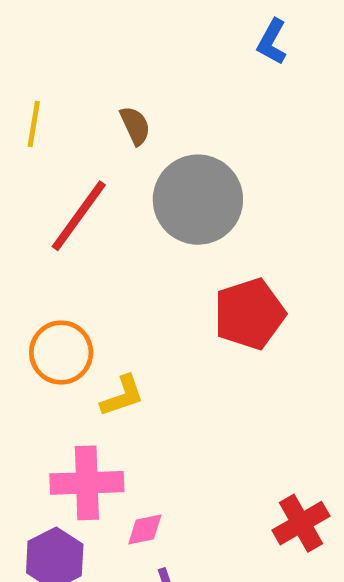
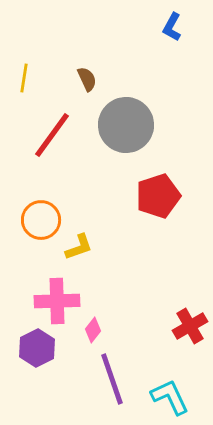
pink diamond: (145, 530) -> (93, 330), turned -40

